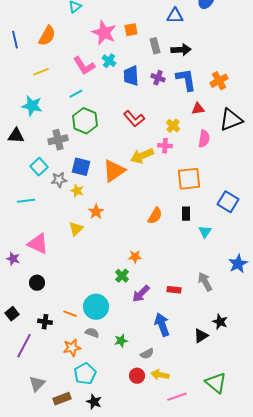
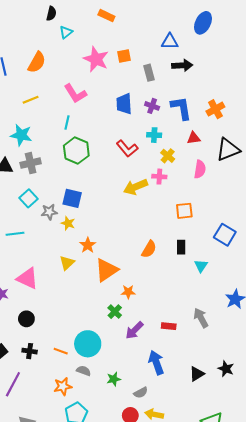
black arrow: (181, 50) -> (182, 65), moved
cyan cross: (109, 61) -> (154, 135), moved, turned -32
cyan line: (76, 94) -> (67, 123), turned -48
gray cross: (58, 140) -> (31, 163), moved
orange triangle: (114, 171) -> (106, 270), moved
orange square: (189, 179) -> (184, 211), size x0.7
black cross: (45, 322) -> (30, 351), moved
black star: (220, 322) -> (226, 369), moved

